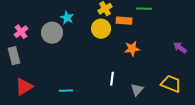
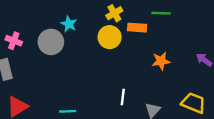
pink cross: (21, 32) -> (14, 41), turned -32
orange star: (132, 49) -> (161, 61), moved

